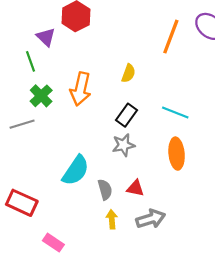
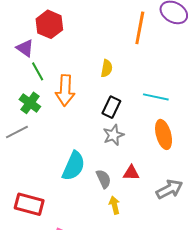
green line: (31, 61) -> (38, 71), moved
gray arrow: (151, 219) -> (169, 189), moved

